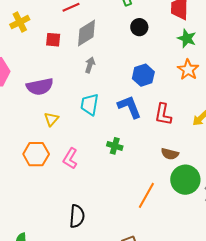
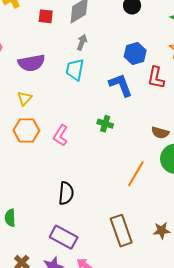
cyan trapezoid: (89, 105) -> (75, 70), moved
red L-shape: (163, 114) -> (156, 78), moved
yellow triangle: (51, 119) -> (25, 98), moved

